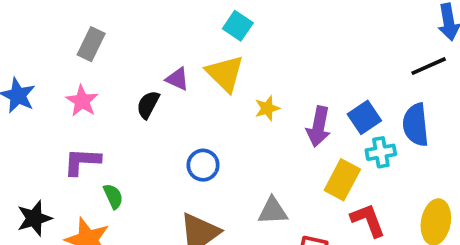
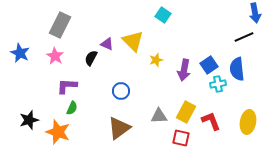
cyan square: (238, 26) -> (163, 15), moved
gray rectangle: (91, 44) -> (60, 25), size x1.4
purple L-shape: (82, 161) -> (67, 86), moved
yellow rectangle: (342, 180) -> (186, 112), moved
green semicircle: (113, 196) -> (72, 108), turned 48

